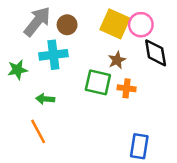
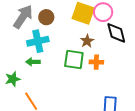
green star: (17, 70) -> (13, 79), moved
green arrow: (45, 99) -> (33, 62), moved

